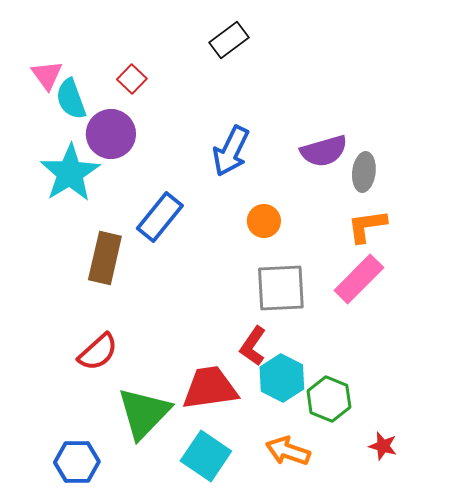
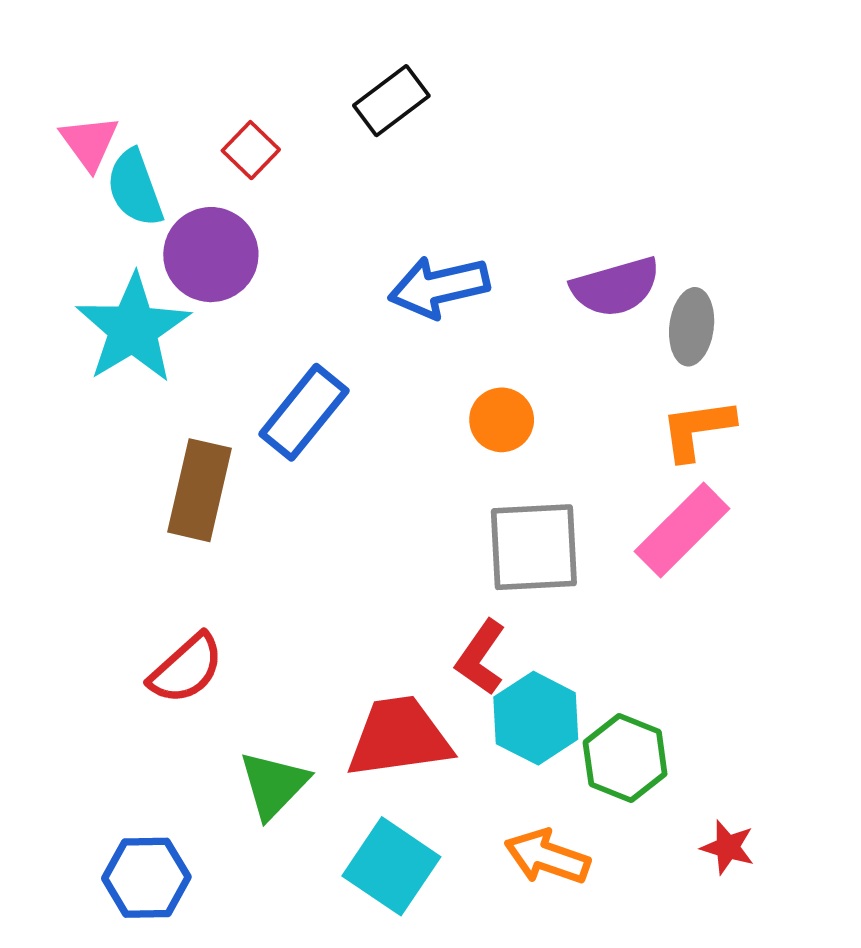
black rectangle: (229, 40) -> (391, 101), moved
blue arrow: (231, 151) -> (439, 287), turned 51
green triangle: (144, 413) -> (274, 785), size x0.7

